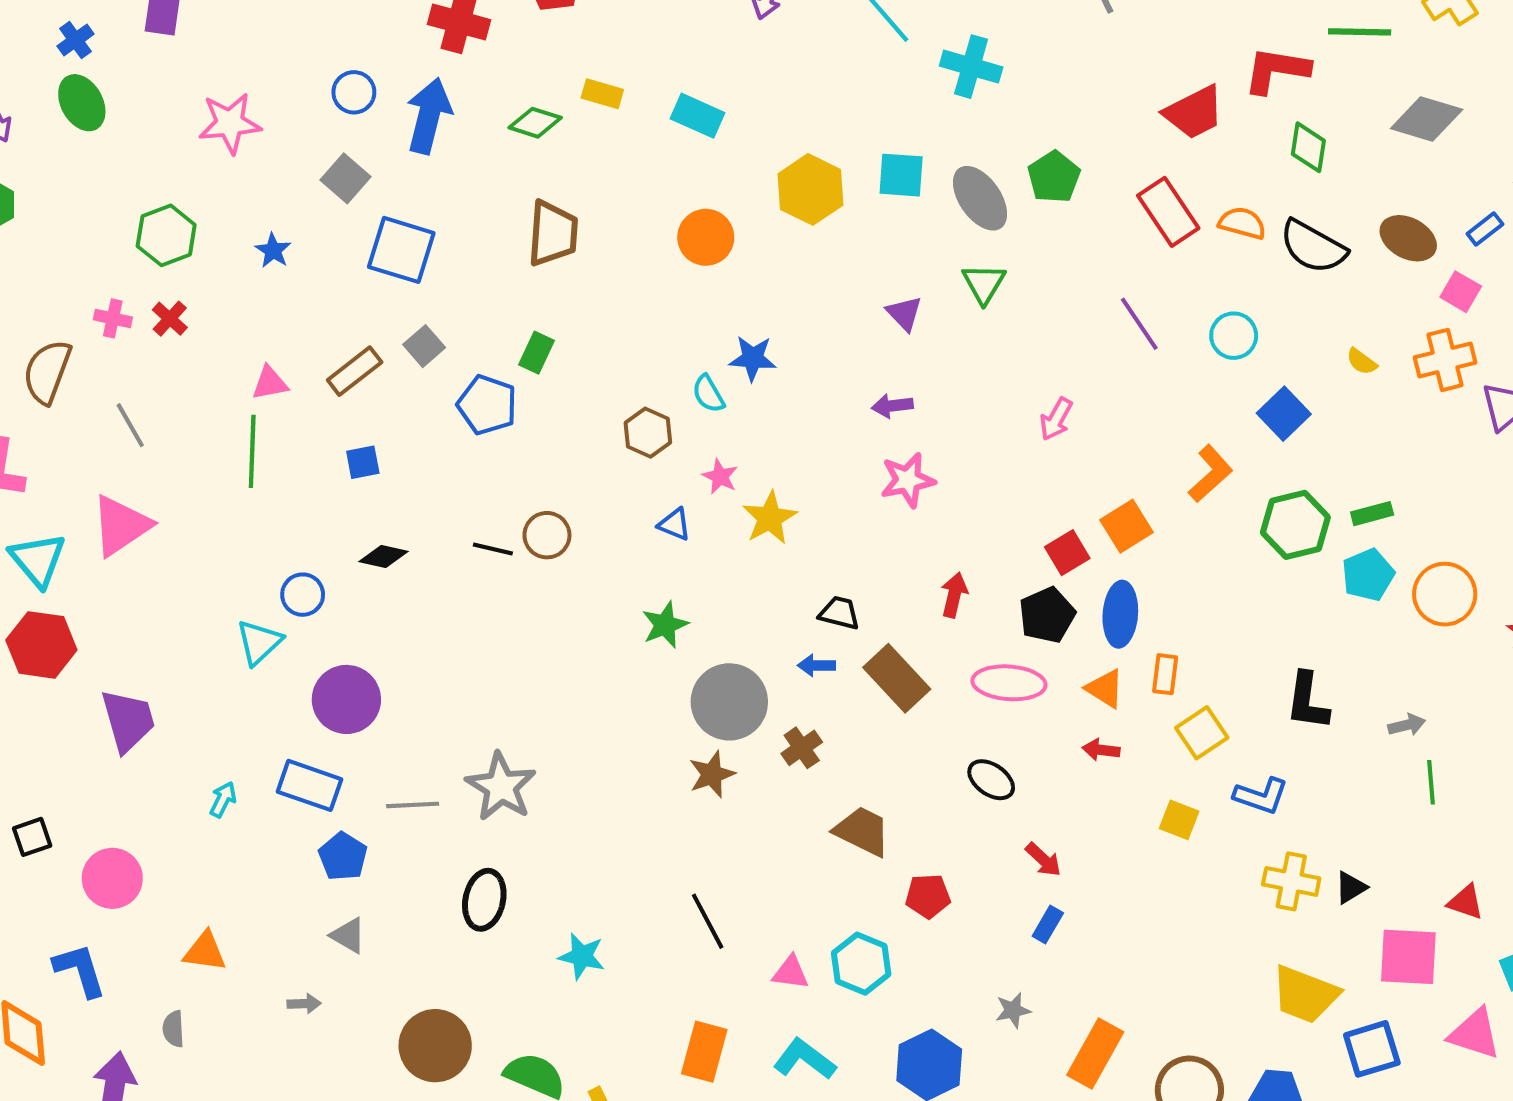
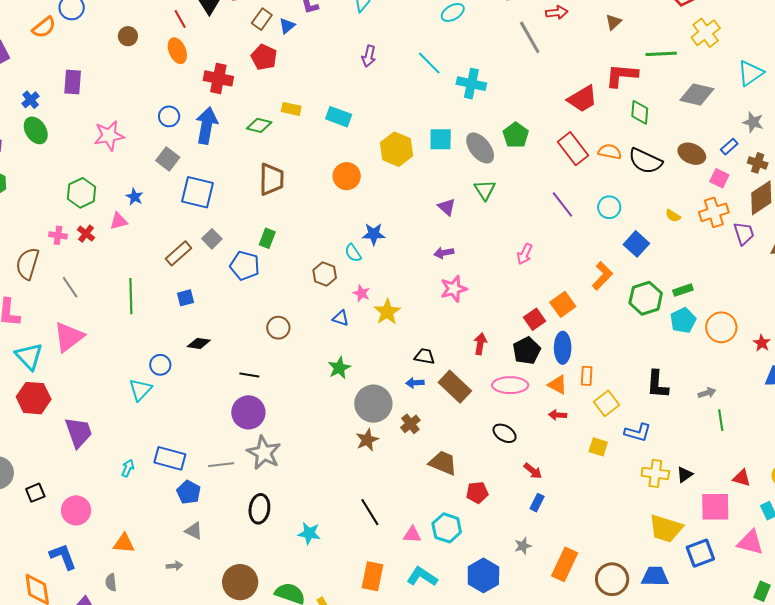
pink triangle: (270, 383) -> (119, 221), moved
black line: (493, 549) -> (249, 375), moved
purple circle: (346, 699) -> (248, 412), moved

